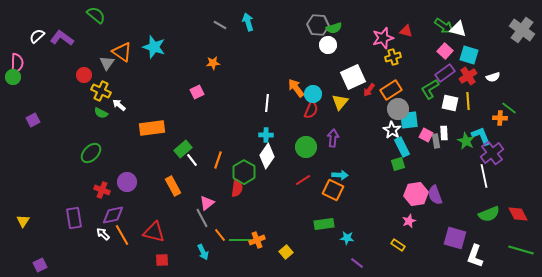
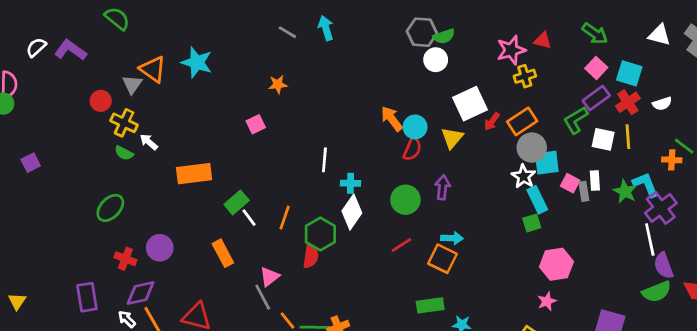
white triangle: (458, 29) -> (659, 35), moved
white line: (267, 103) -> (324, 160), moved
purple semicircle: (435, 195) -> (664, 266), moved

